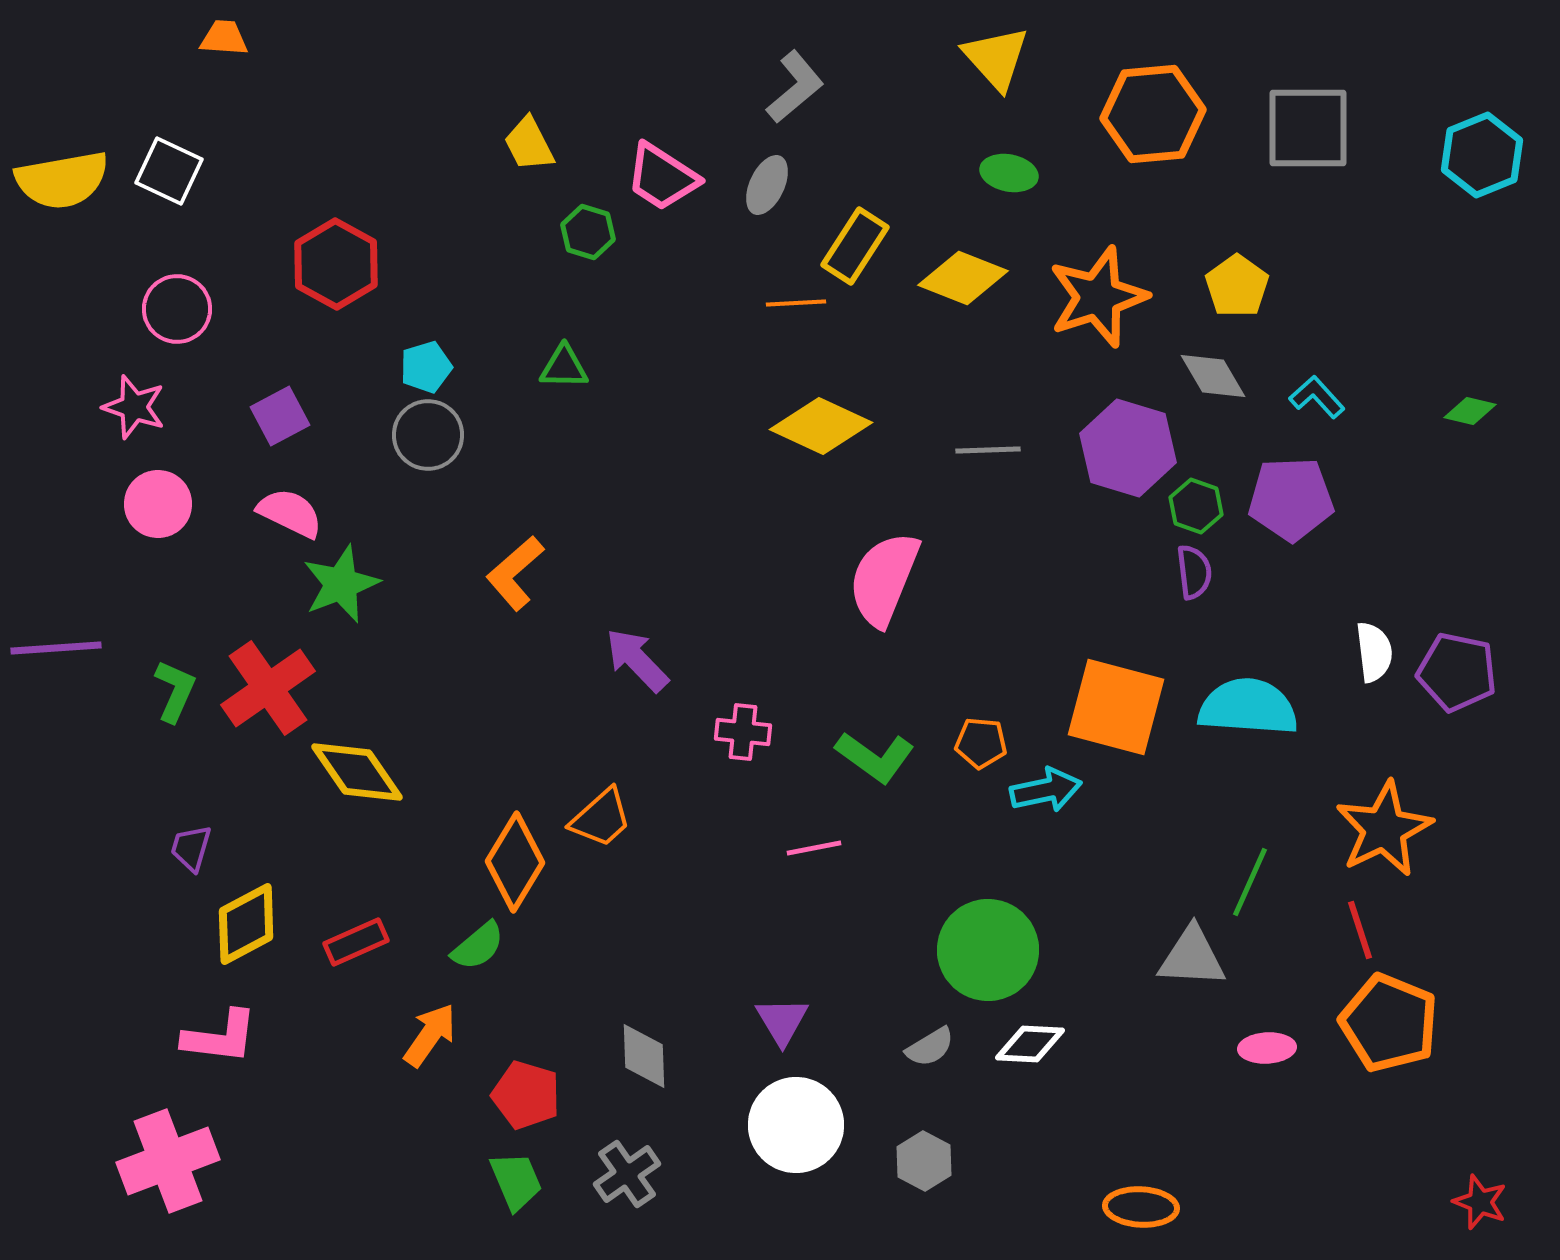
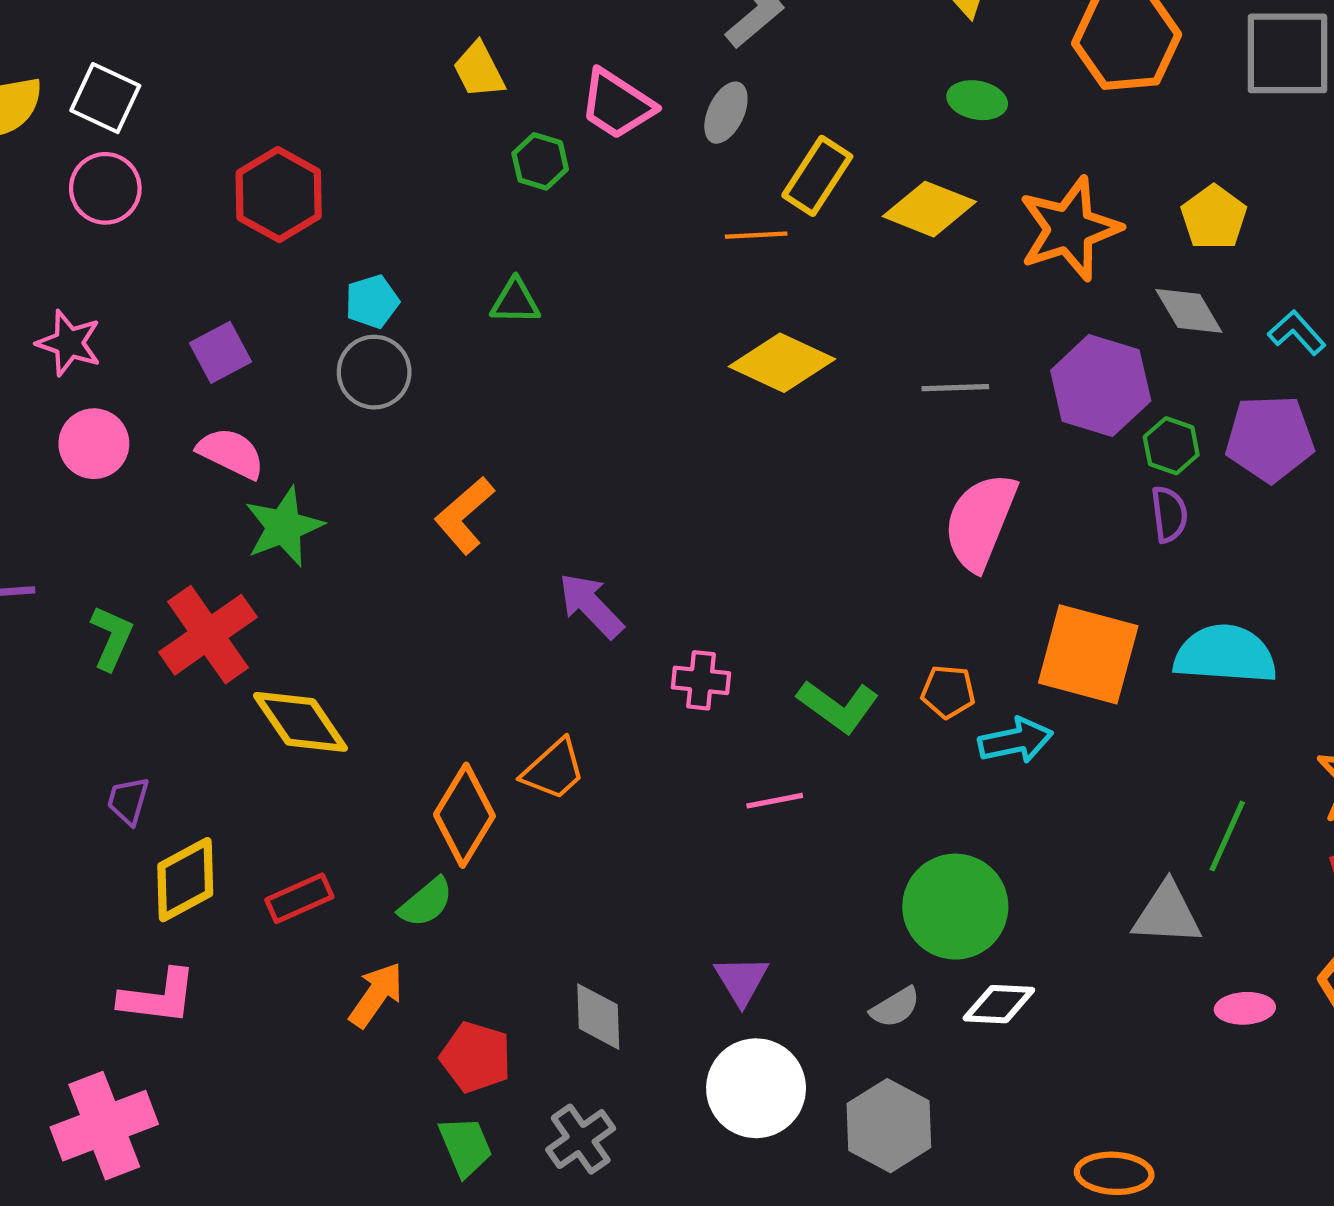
pink circle: (177, 309) -> (105, 188), moved
pink semicircle: (884, 579) -> (980, 522), moved
gray hexagon: (924, 1161) -> (889, 1126), size x1.5

